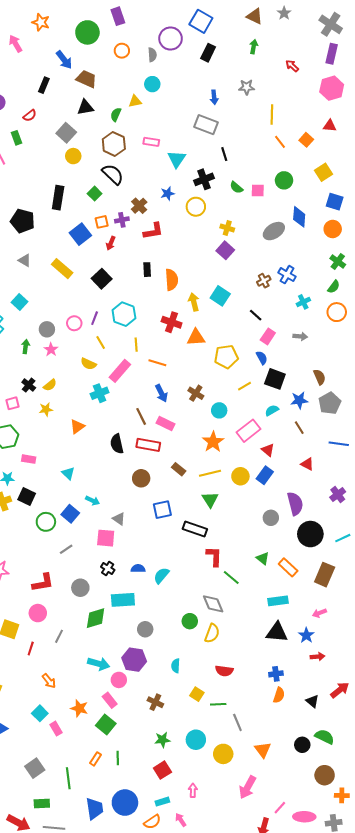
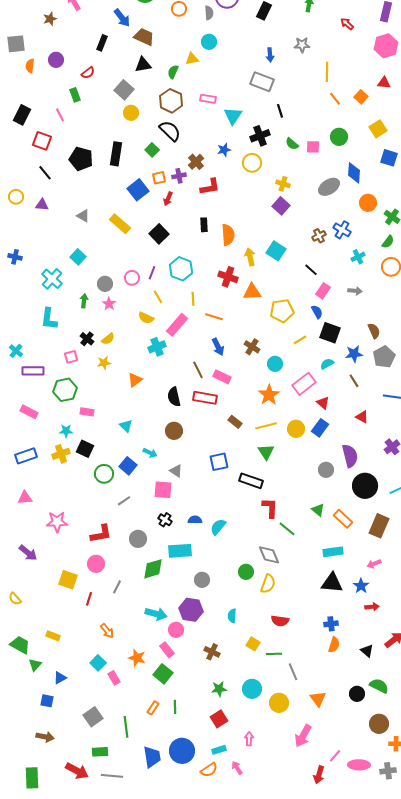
black pentagon: (23, 221) -> (81, 159), moved
orange circle: (333, 229) -> (368, 203), moved
brown circle: (141, 478) -> (174, 431), moved

